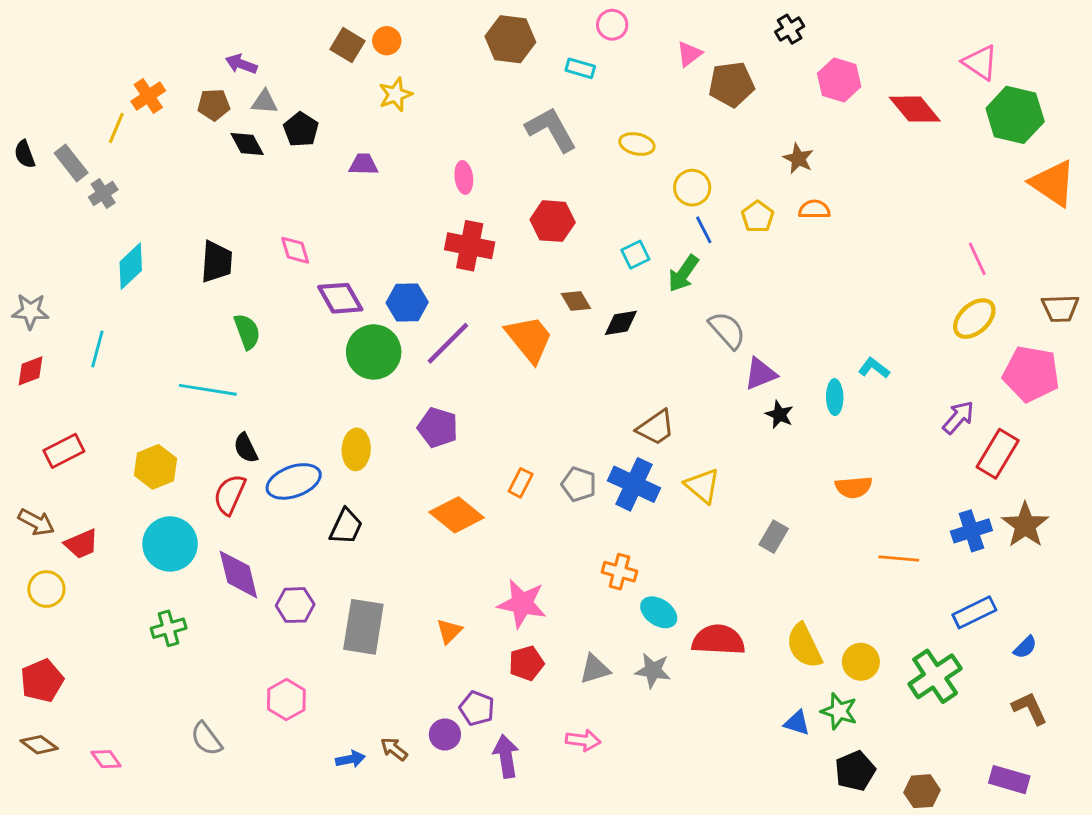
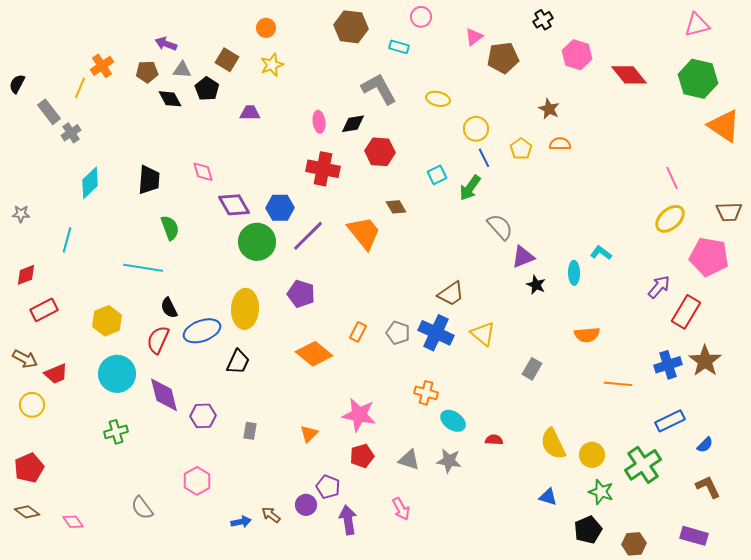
brown square: (347, 45) -> (227, 60), moved
pink triangle: (980, 63) -> (697, 25), moved, turned -48
black semicircle: (25, 154) -> (17, 84), moved, turned 48
gray star: (30, 311) -> (21, 214), size x0.7
black diamond: (621, 323) -> (353, 124), moved
red diamond: (30, 371) -> (26, 275), moved
yellow ellipse: (356, 449) -> (245, 309), size x1.4
gray rectangle: (363, 627) -> (250, 431), size x0.5
red semicircle: (718, 640) -> (494, 440), size x0.5
gray triangle: (595, 669) -> (409, 460), turned 35
green star: (839, 711) -> (601, 492), moved
pink arrow: (583, 740) -> (401, 509), turned 55

